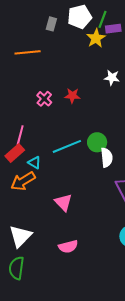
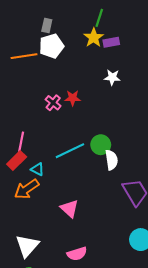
white pentagon: (80, 17) -> (52, 46), moved
purple rectangle: (113, 29) -> (111, 42), moved
pink cross: (44, 99) -> (53, 103), moved

